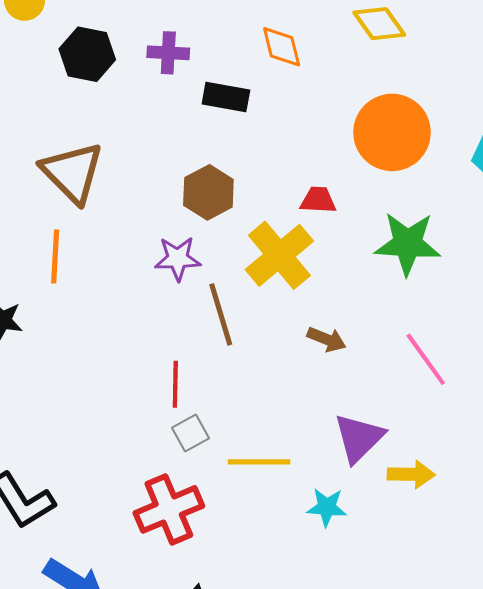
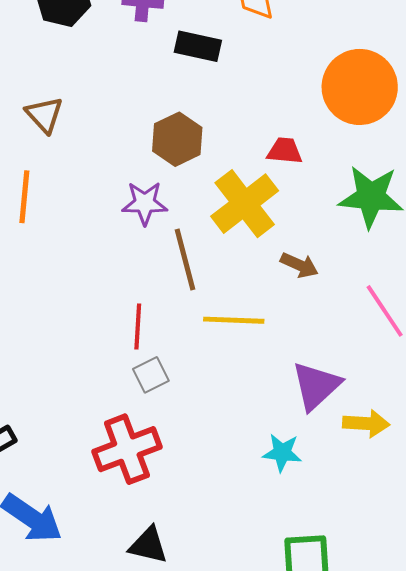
brown triangle: (72, 172) -> (44, 115), size x0.6
brown arrow: (327, 339) -> (299, 265), moved
yellow line: (259, 462) -> (234, 320), moved

